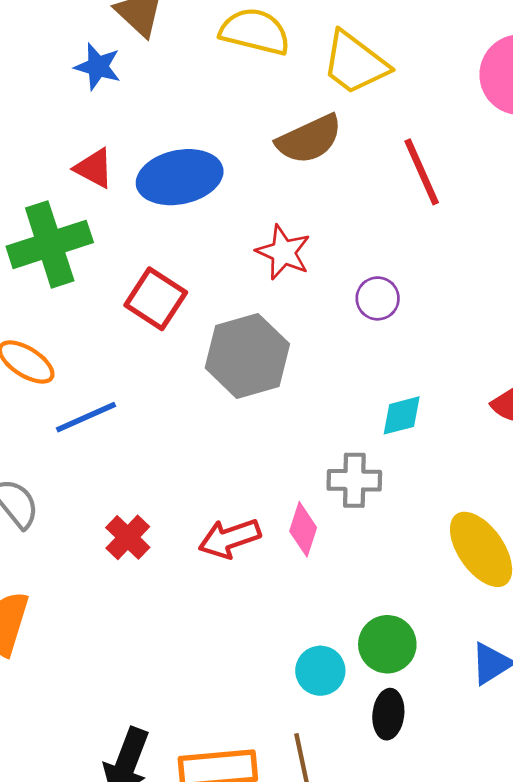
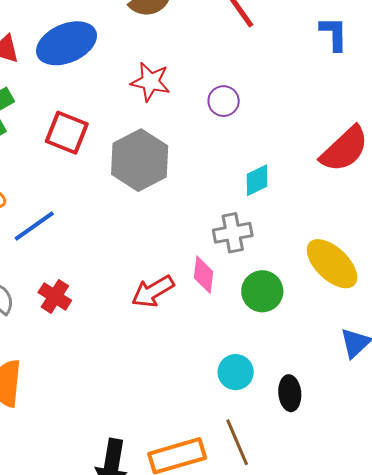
red cross: (128, 537) -> (55, 296), moved
green circle: (387, 644) -> (262, 291), moved

